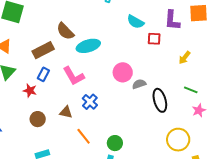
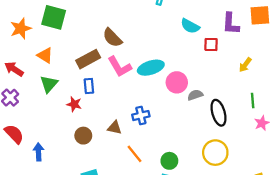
cyan ellipse: (88, 46) -> (151, 68), moved
blue rectangle: (43, 74) -> (89, 86), turned -32
pink L-shape: (74, 76) -> (120, 67), moved
green line: (191, 90) -> (253, 101), turned 64
blue cross: (90, 102) -> (141, 116), turned 35
yellow circle: (178, 140) -> (215, 153), moved

